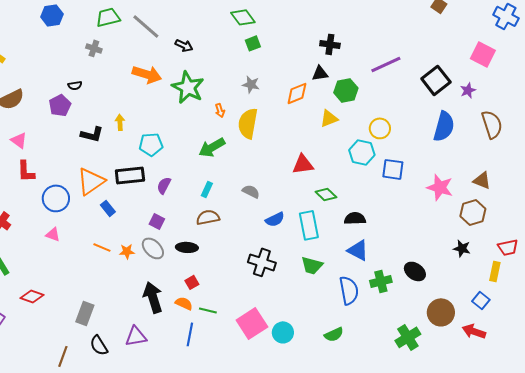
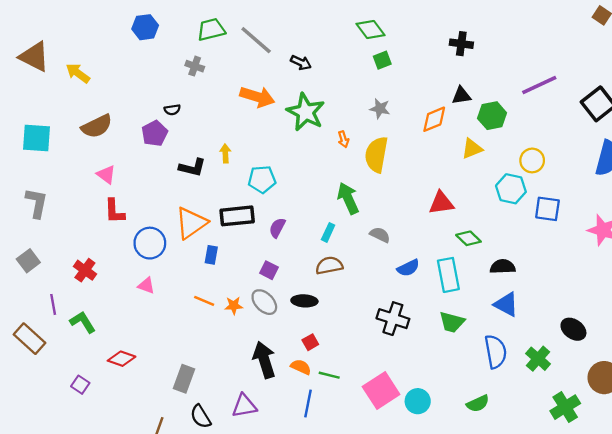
black cross: (330, 44) -> (461, 44), moved
green arrow: (212, 147) -> (348, 198), moved, turned 96
blue rectangle: (108, 208) -> (211, 255), turned 49
green cross: (381, 281) -> (538, 359), moved, turned -35

